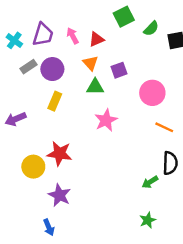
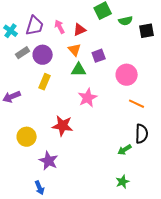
green semicircle: (151, 29) -> (126, 21), turned 32
red star: (60, 154) -> (63, 126), moved

